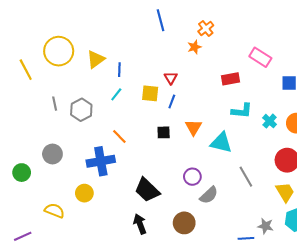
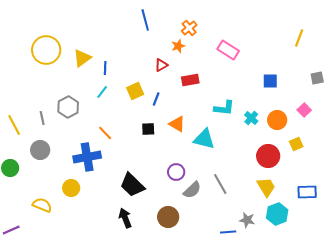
pink rectangle: (260, 57) -> (228, 50), moved
yellow line: (26, 70) -> (14, 125), moved
red triangle: (171, 78) -> (161, 65), moved, turned 32
red rectangle: (230, 79) -> (190, 80), moved
yellow square: (150, 93) -> (135, 91), turned -30
gray line: (55, 104) -> (42, 118), moved
orange triangle: (193, 127) -> (177, 124), turned -30
gray line: (246, 177) -> (220, 184), moved

